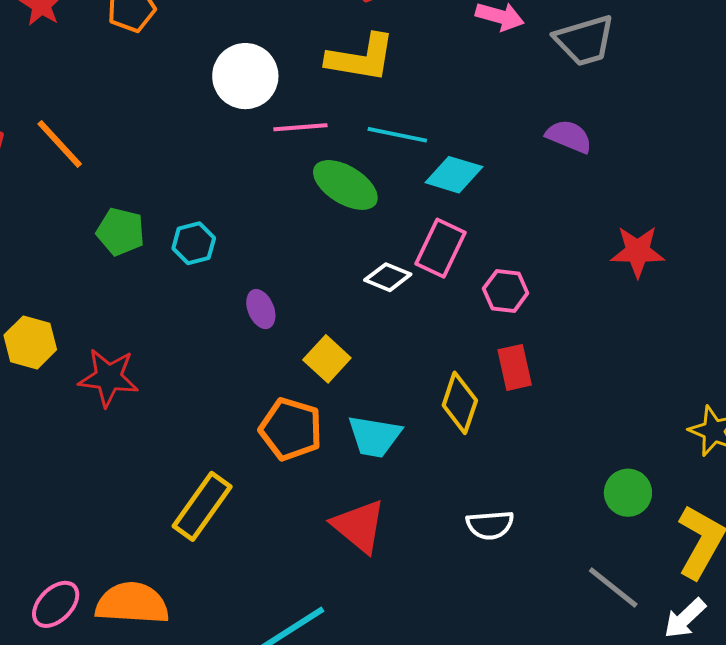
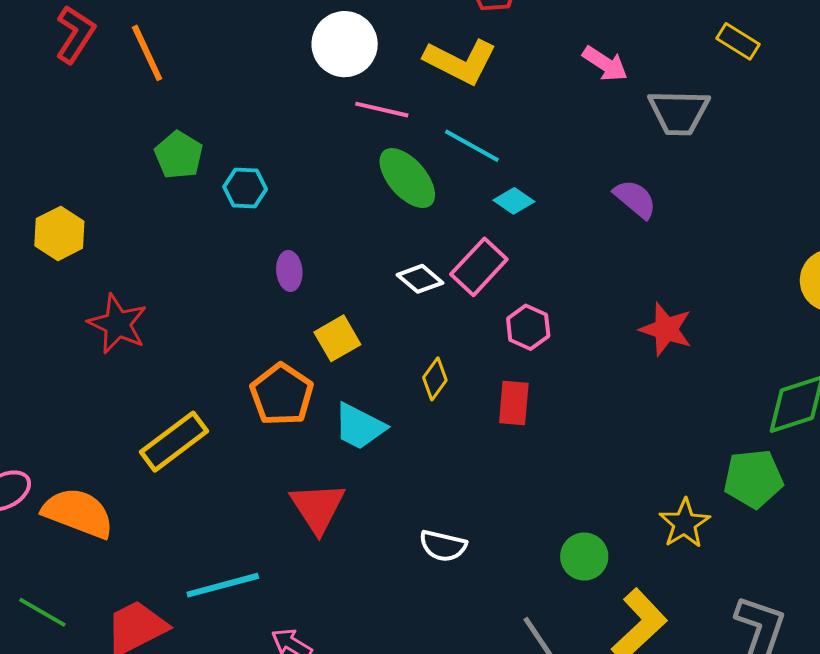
cyan diamond: (454, 175) -> (514, 201), size x0.7
red star: (108, 378) -> (118, 324), moved
yellow diamond: (460, 403) -> (435, 379), moved, size x0.7

